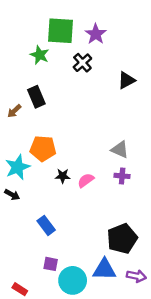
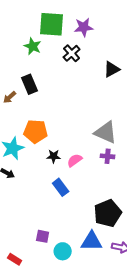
purple star: (96, 34) -> (84, 27), turned 30
gray triangle: (120, 150) -> (106, 132), size x1.4
blue rectangle: (46, 225) -> (61, 187), moved
cyan circle: (73, 280) -> (63, 251), size x0.7

